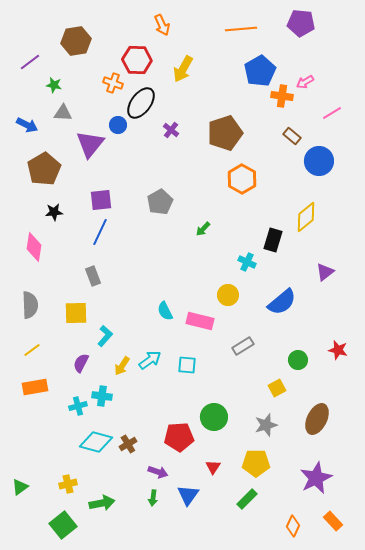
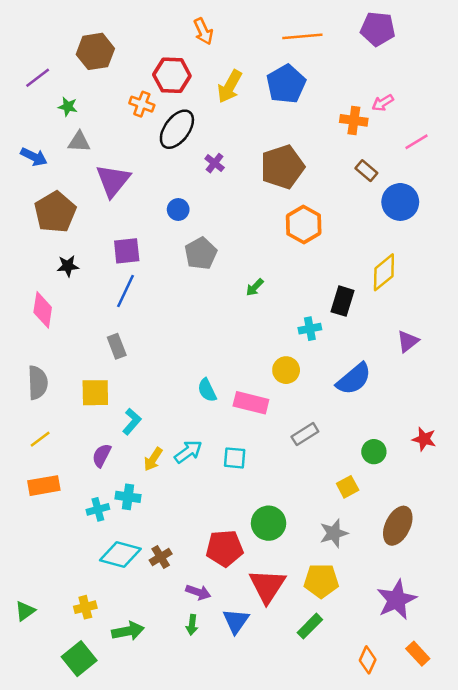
blue pentagon: (260, 71) -> (286, 84), moved
blue circle: (118, 125) -> (178, 209), moved
cyan cross: (247, 262) -> (310, 329), turned -36
red triangle: (213, 467) -> (267, 586), size x2.0

